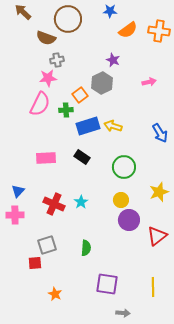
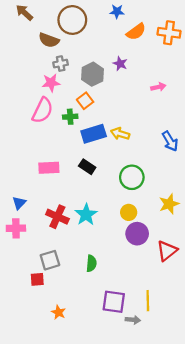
gray hexagon: (102, 83) -> (92, 74), moved
cyan star: (81, 202) -> (86, 215), size x1.5
yellow line: (153, 287) -> (148, 301), moved
gray arrow: (123, 313) -> (133, 320), moved

